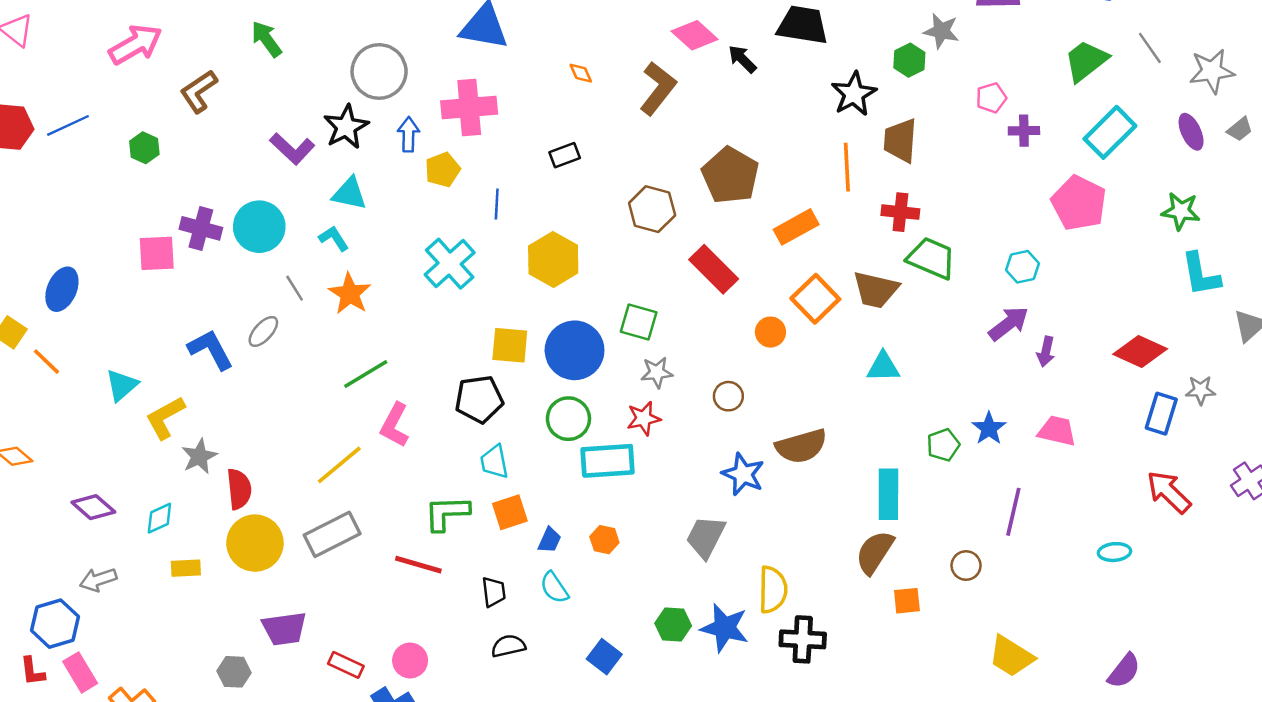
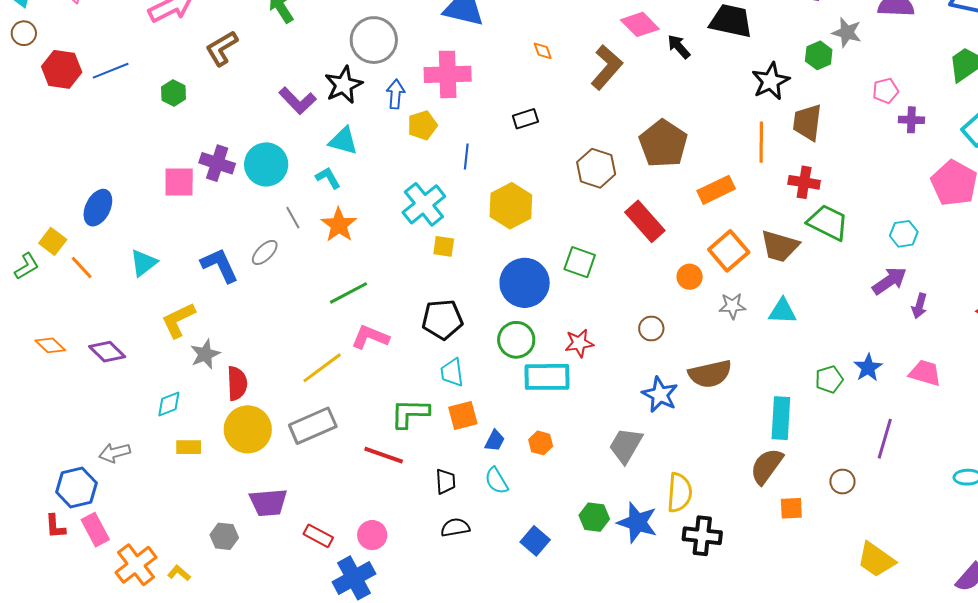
yellow square: (510, 345) -> (444, 246), moved, size x0.7
gray star: (657, 372) -> (732, 306), moved
cyan triangle: (122, 385) -> (144, 263), moved
pink L-shape: (395, 425) -> (370, 337), turned 81
purple diamond: (93, 507) -> (107, 352), moved

